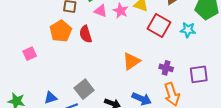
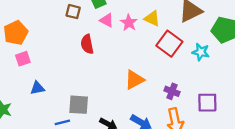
orange pentagon: (61, 31) -> (16, 33), moved
gray square: (84, 89) -> (79, 105), turned 36
blue triangle: (51, 98) -> (37, 88), moved

